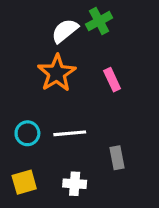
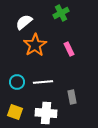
white semicircle: (65, 31) -> (24, 22), moved
yellow square: (24, 182) -> (15, 112), turned 35
white cross: (75, 184) -> (46, 113), size x1.5

